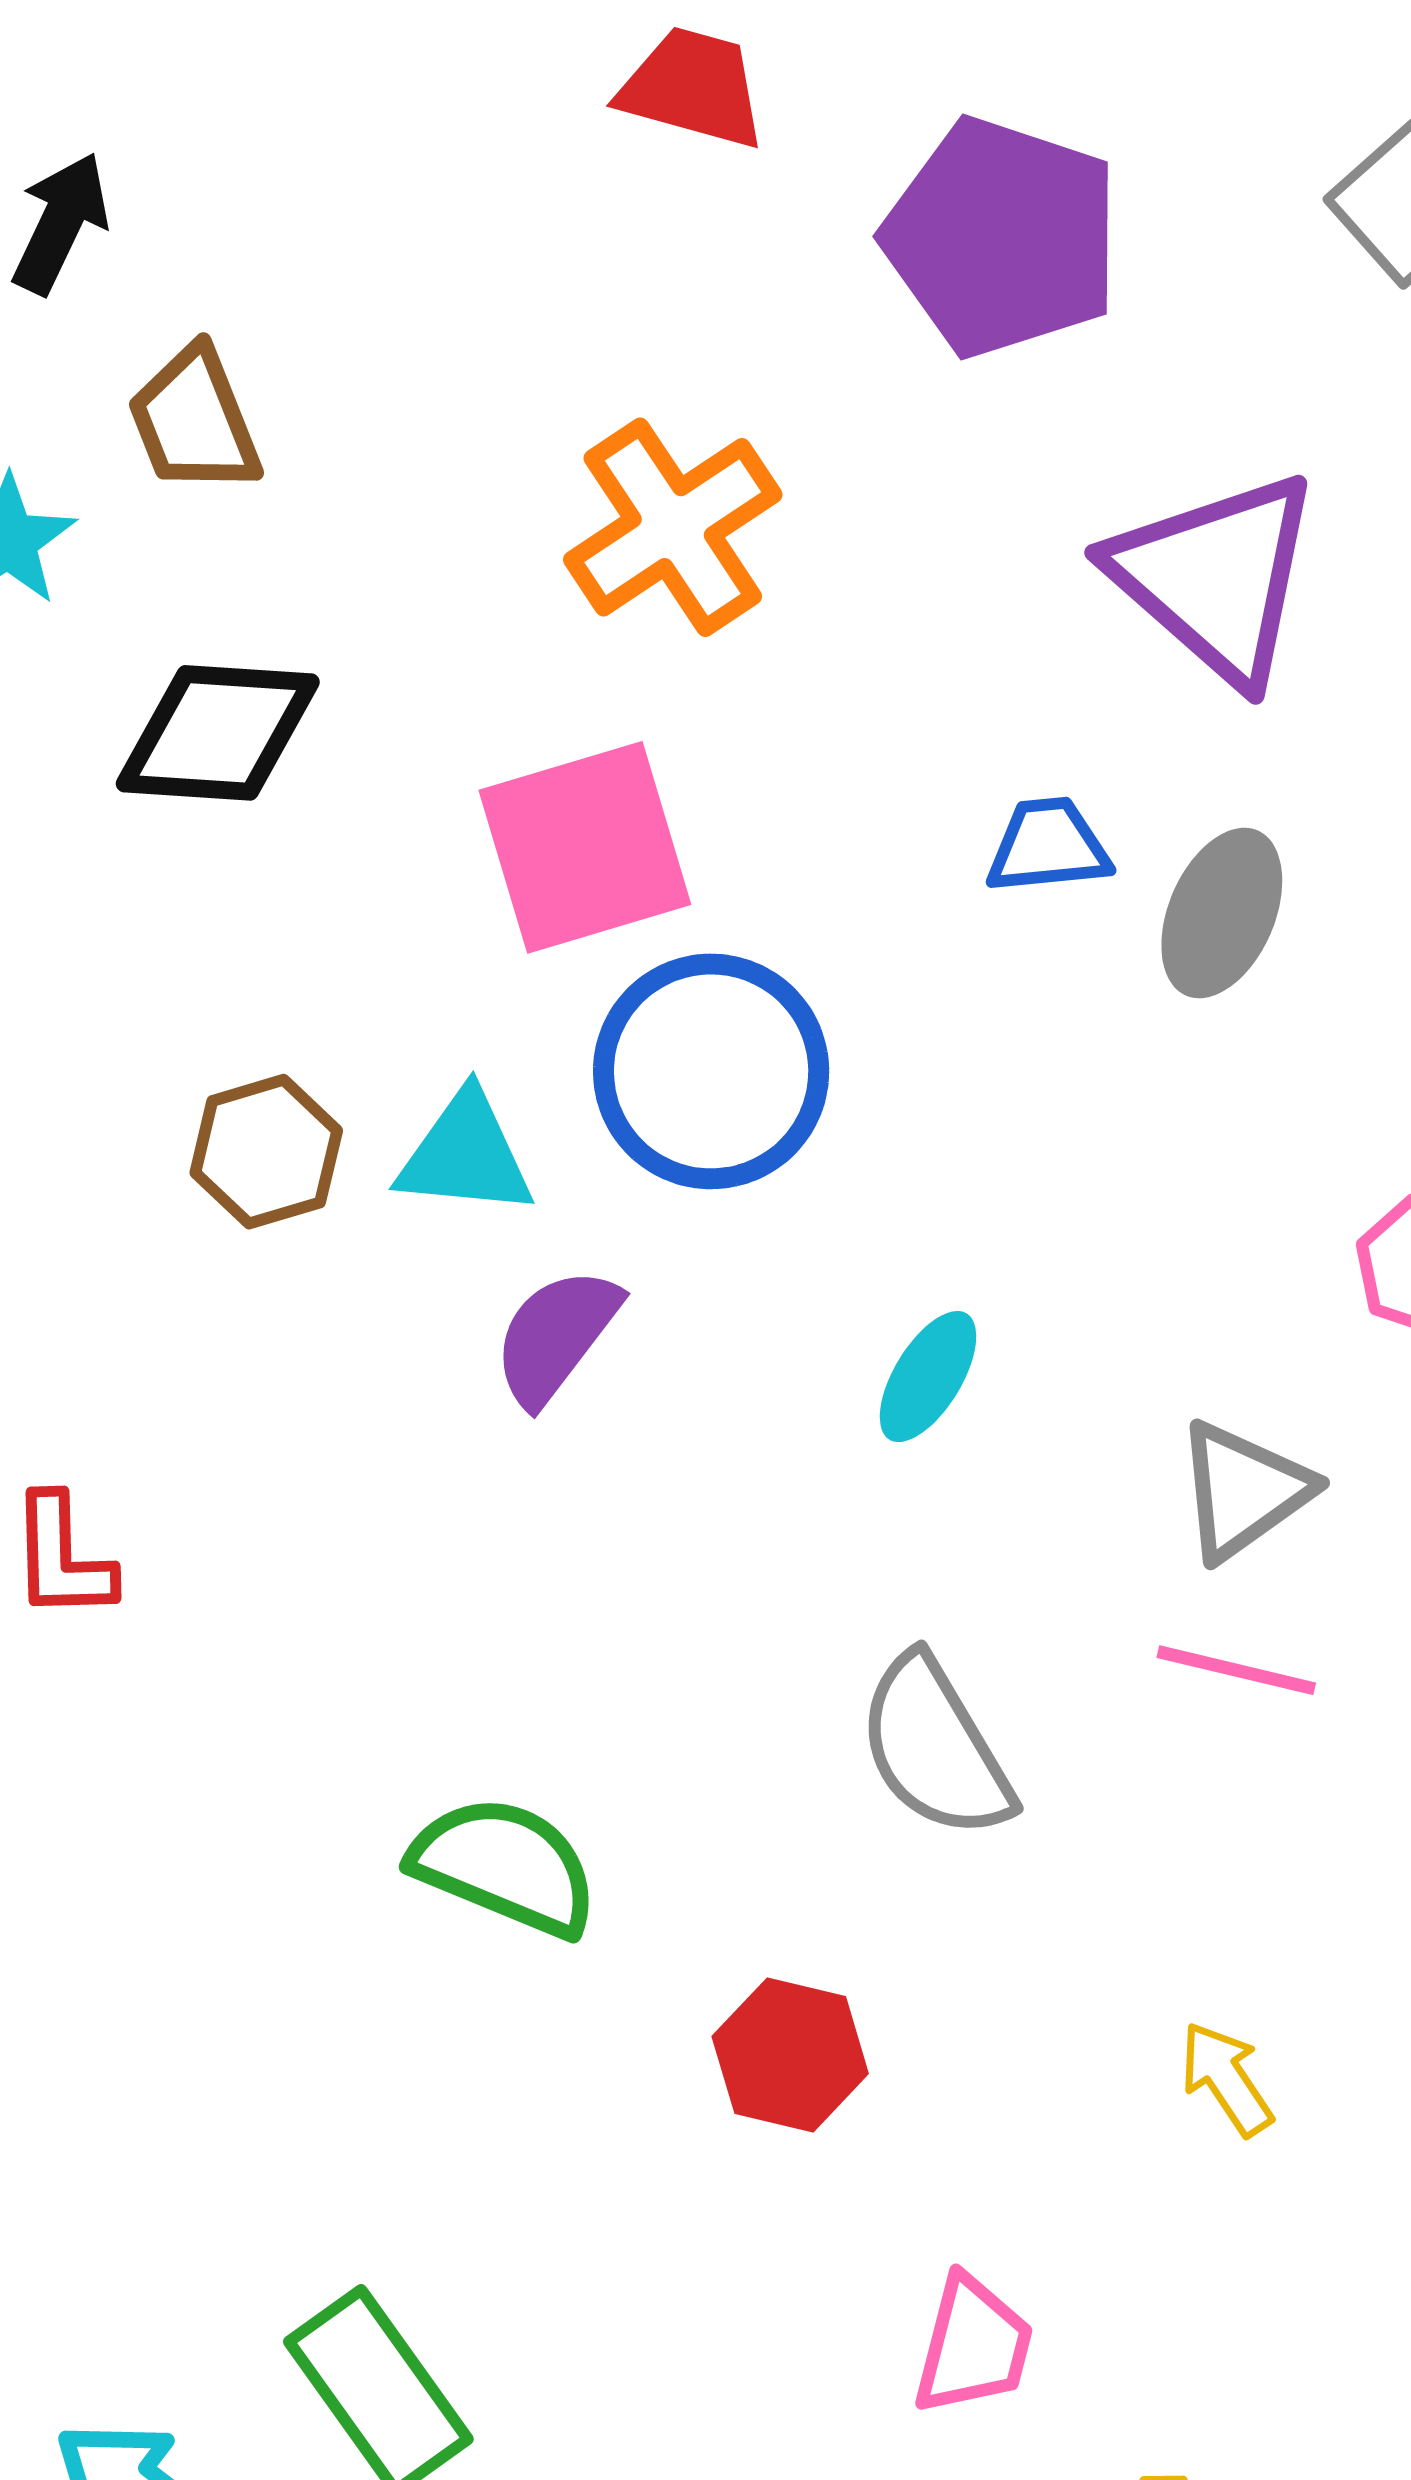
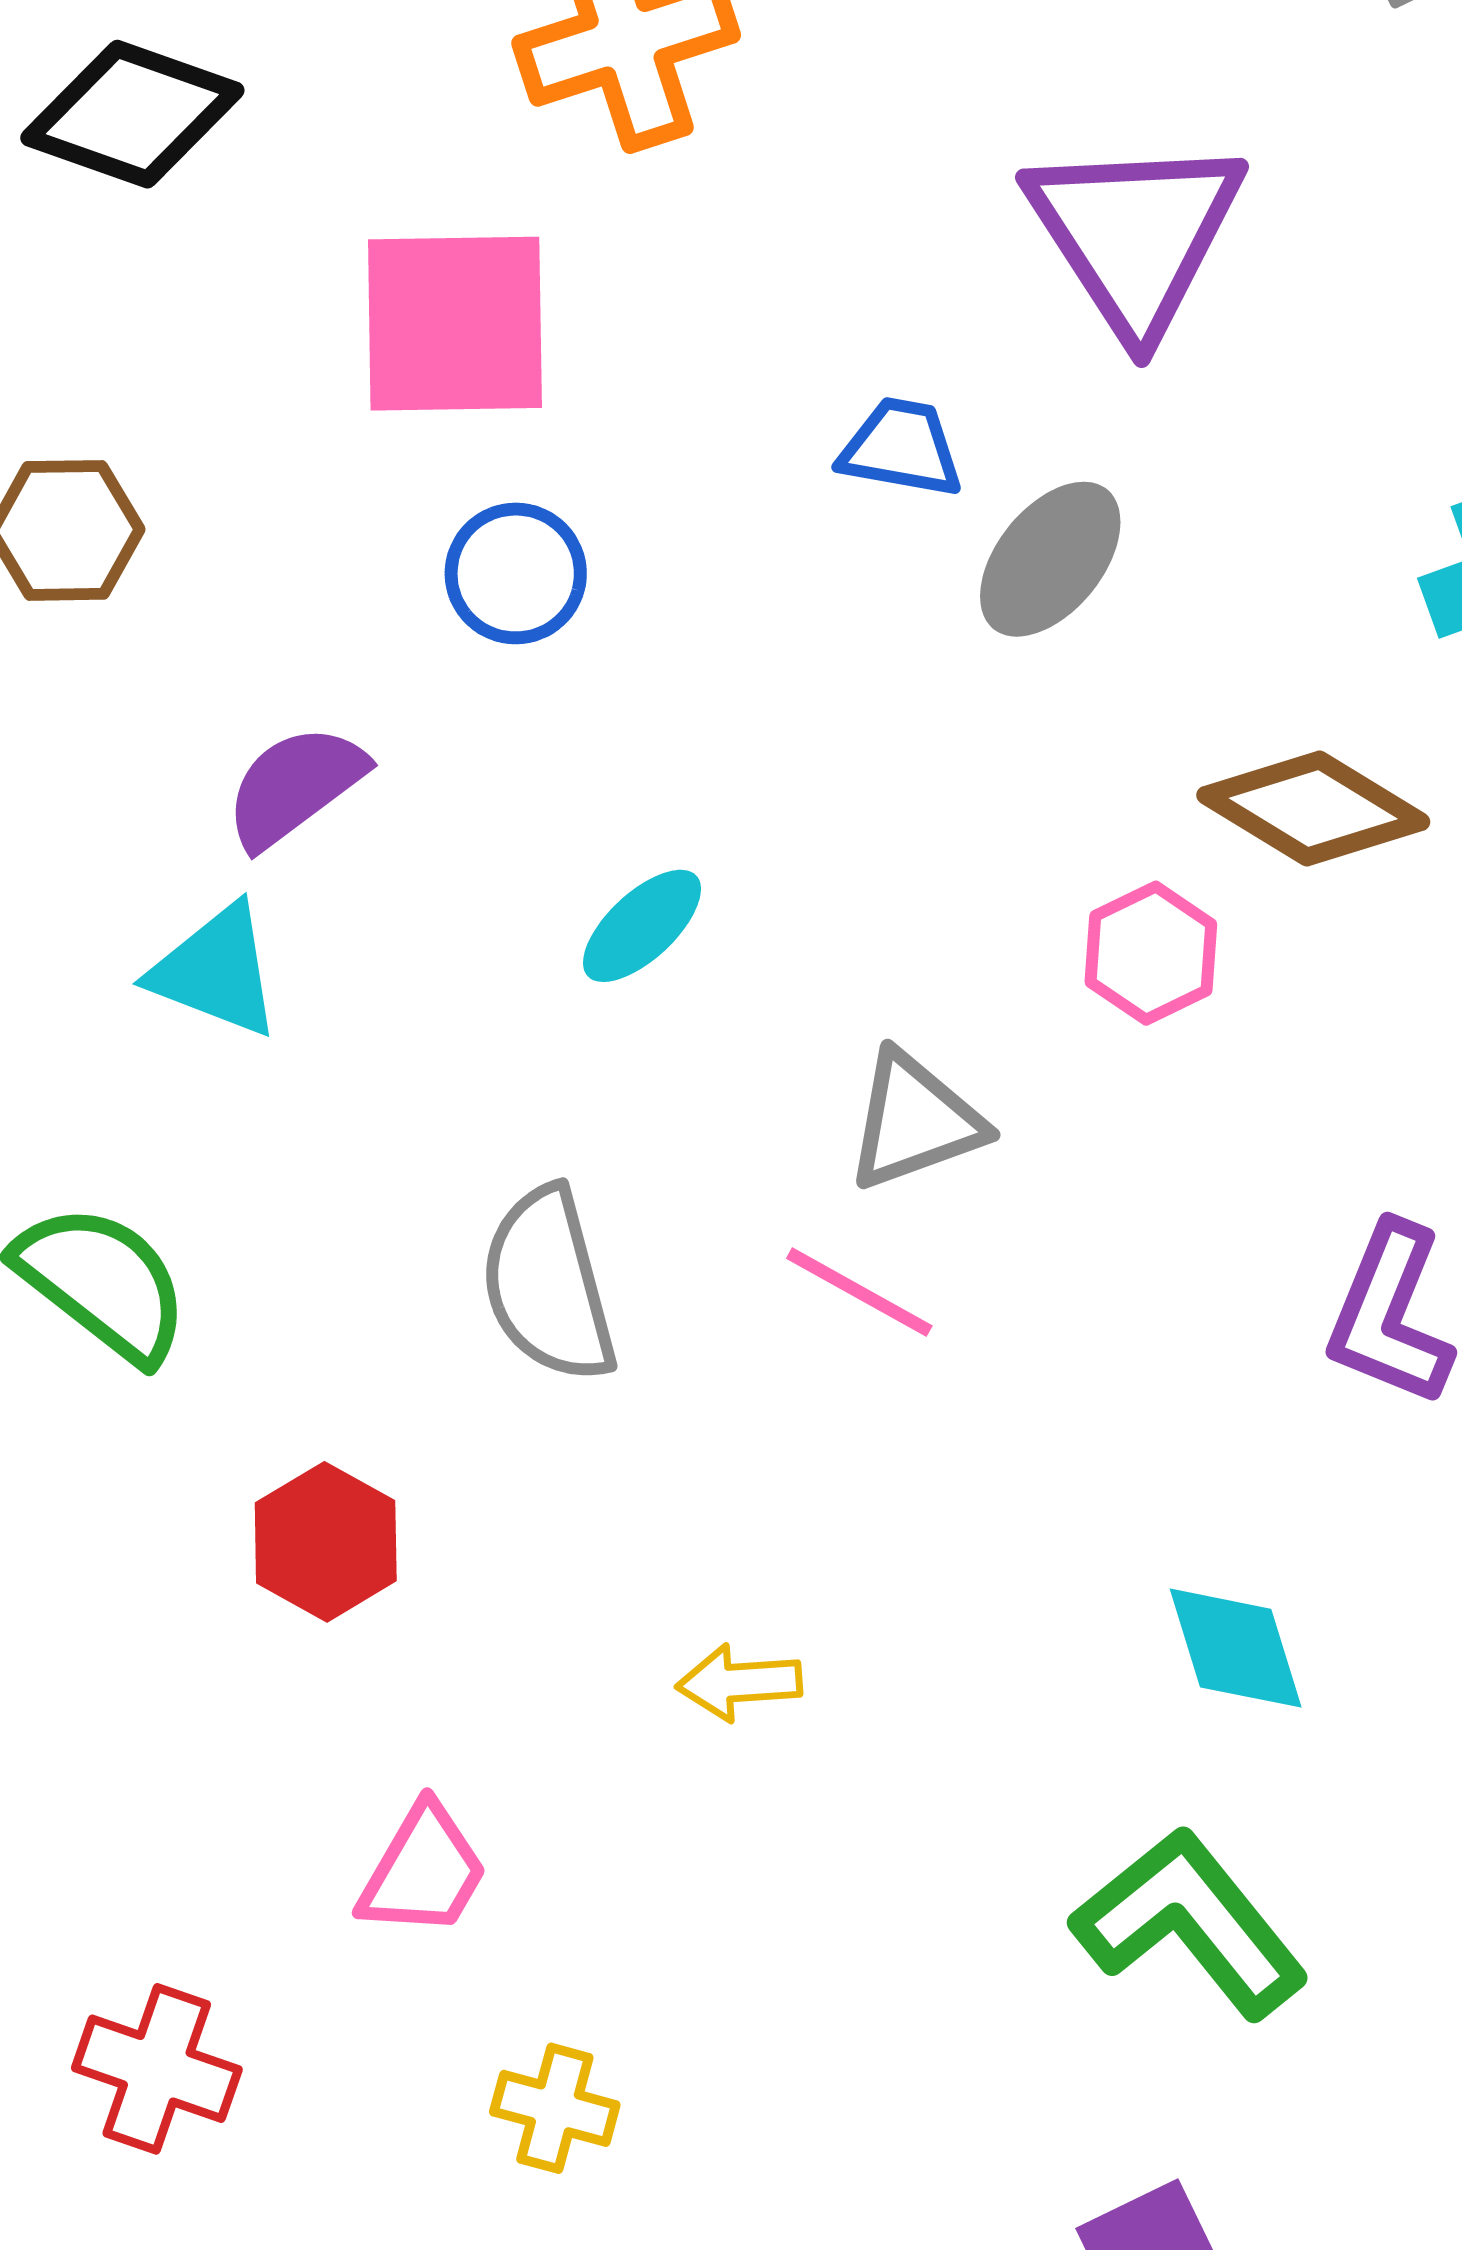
blue circle: (711, 1071) -> (516, 573), size x0.6
cyan triangle: (465, 1155) -> (216, 971), moved
yellow arrow: (1226, 2079) -> (739, 1683), turned -76

